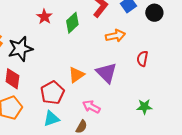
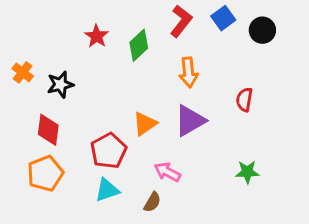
orange arrow: (115, 36) -> (189, 72), moved, turned 96
black star: (20, 49) -> (60, 84), size x0.7
purple triangle: (106, 73) -> (190, 121), turned 45

